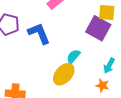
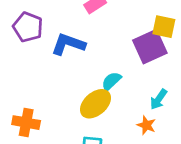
purple square: (98, 28) -> (150, 47), turned 30
blue L-shape: (39, 33) -> (68, 44), turned -55

